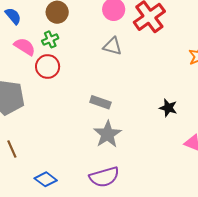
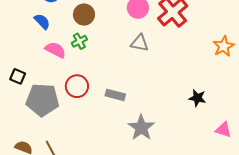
red circle: (48, 67) -> (77, 86), moved
gray rectangle: (100, 102) -> (115, 95), moved

